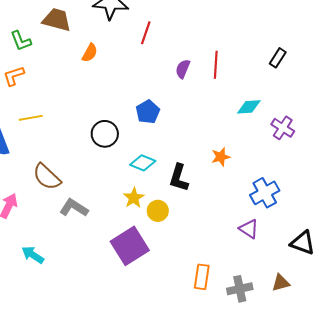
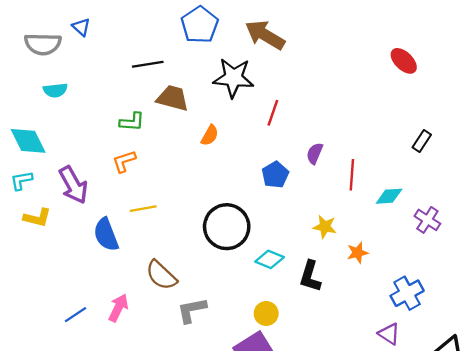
green L-shape: (21, 41) -> (132, 122), turned -65
red line: (216, 65) -> (352, 175), moved
blue pentagon: (148, 112) -> (275, 175), moved
black circle: (105, 134) -> (227, 227), size x1.5
yellow star: (134, 198) -> (325, 227), moved, turned -30
gray L-shape: (74, 208) -> (192, 310), turned -44
yellow circle: (158, 211) -> (266, 313), moved

